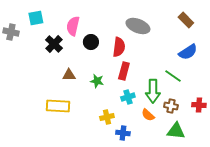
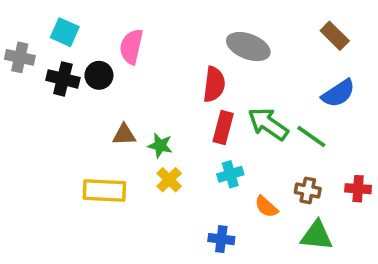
cyan square: (36, 18) -> (65, 32), turned 35
black circle: (91, 42) -> (99, 75), moved
black cross: (54, 44) -> (63, 79), moved, turned -30
green star: (97, 81) -> (160, 145), moved
green arrow: (153, 91) -> (268, 124), moved, turned 125
yellow cross: (107, 117) -> (169, 180), moved, turned -32

